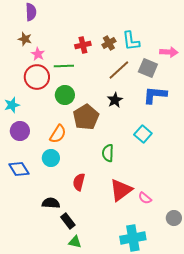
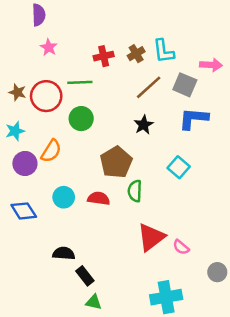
brown star: (25, 39) -> (17, 92), moved
pink star: (38, 54) -> (49, 47), moved
brown pentagon: (86, 117) -> (116, 162), moved
orange semicircle: (58, 134) -> (51, 151), moved
red semicircle: (79, 182) -> (99, 198), moved, turned 84

